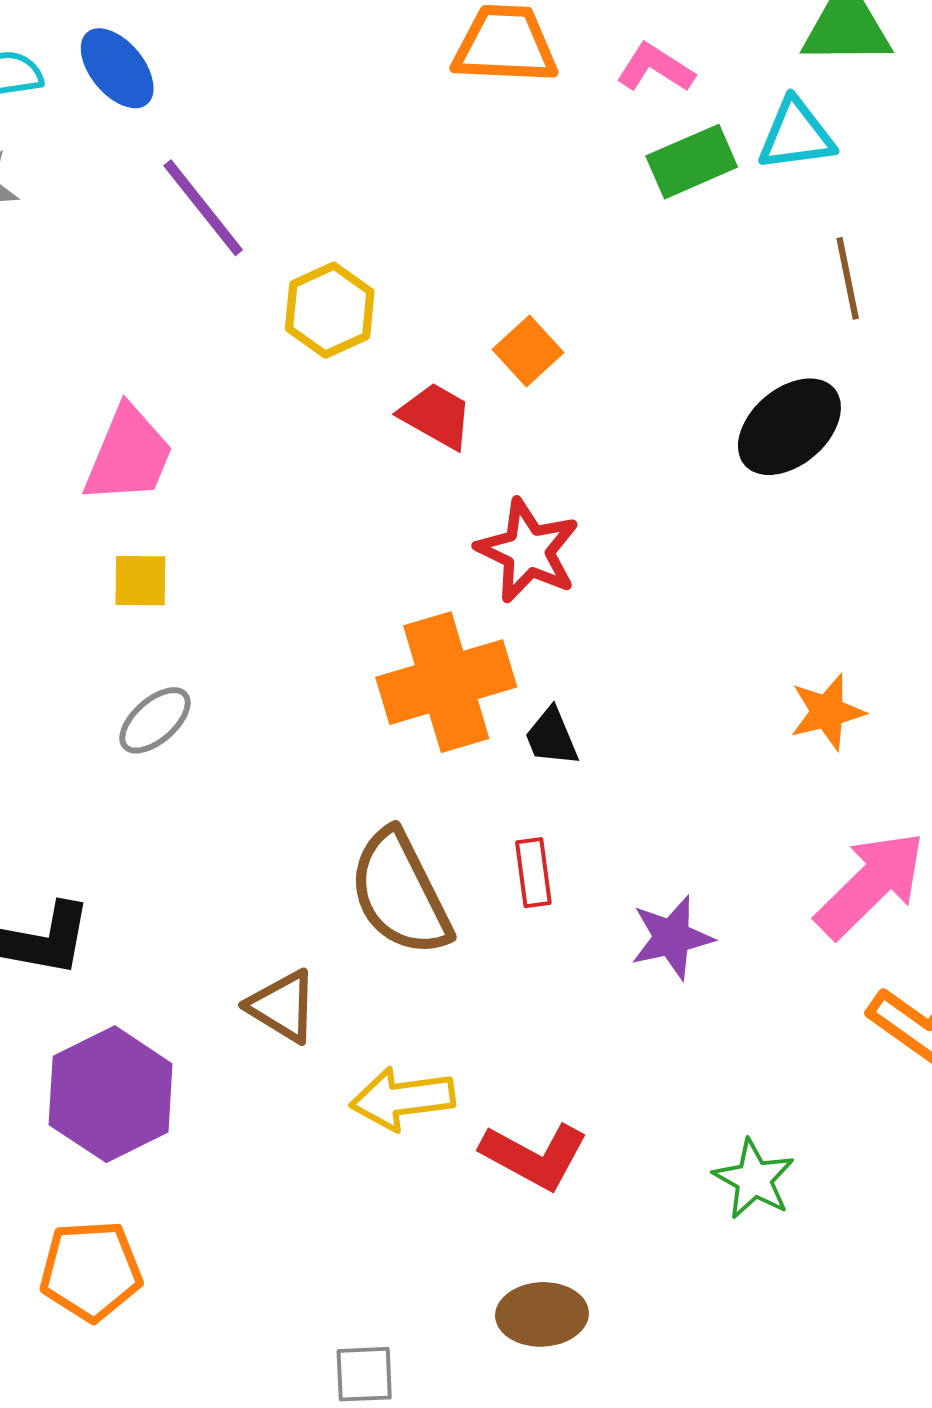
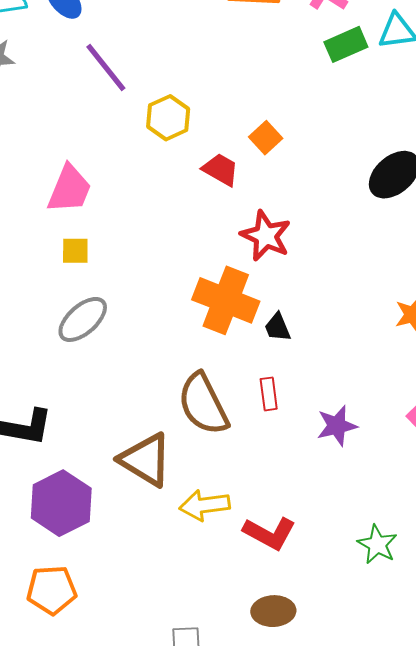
orange cross: (446, 682) -> (226, 300), turned 38
gray ellipse: (155, 720) -> (83, 319), size x1.4
brown triangle: (283, 1006) -> (146, 460), size x1.5

